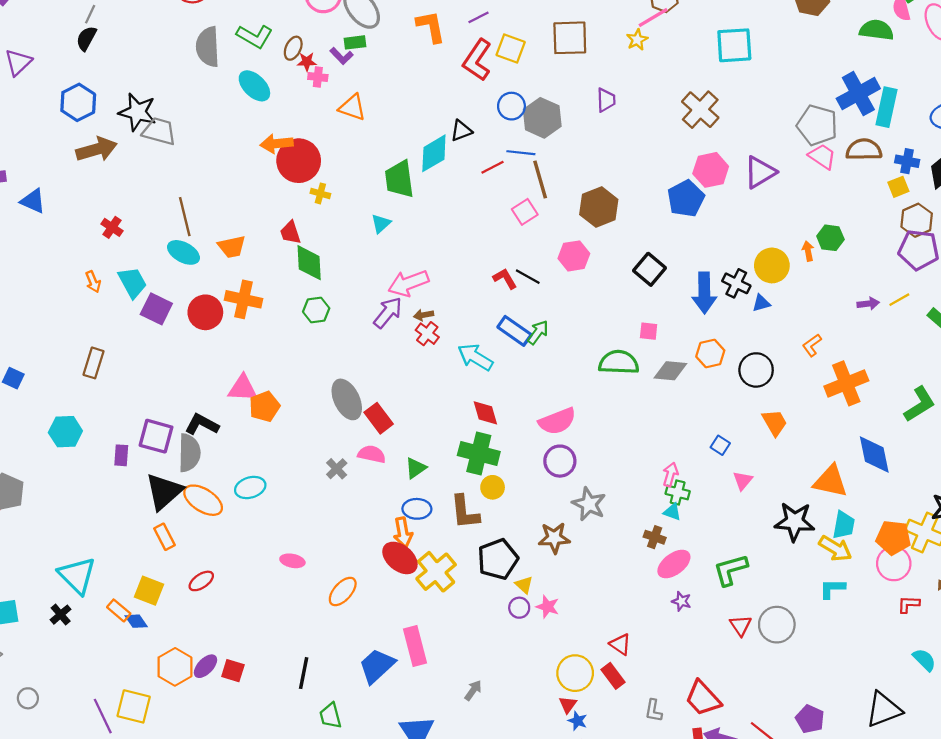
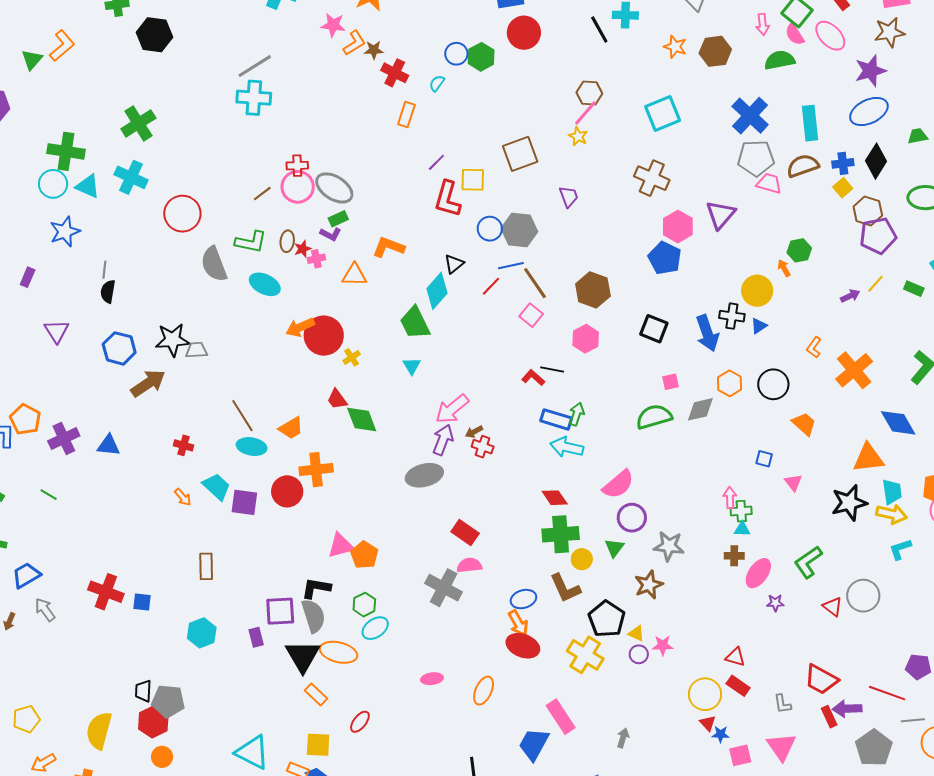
orange L-shape: (431, 27) -> (388, 247), moved, turned -40
blue cross: (858, 94) -> (750, 116), moved
gray trapezoid: (159, 131) -> (196, 350), size x0.7
yellow cross: (320, 193) -> (352, 357), turned -30
green hexagon: (316, 310) -> (364, 605), moved
cyan arrow: (475, 357) -> (567, 447), moved
gray ellipse: (347, 399) -> (424, 475), moved, turned -60
green triangle: (416, 468) -> (614, 548), moved
gray cross: (337, 469) -> (444, 588), size x1.8
yellow cross: (436, 572) -> (585, 655), moved

